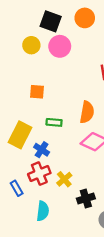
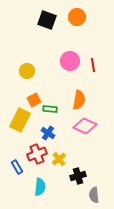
yellow circle: (31, 45) -> (27, 71), moved
pink circle: (60, 46) -> (70, 61), moved
orange square: (37, 92) -> (34, 100), moved, turned -32
blue cross: (42, 150) -> (48, 133), moved

